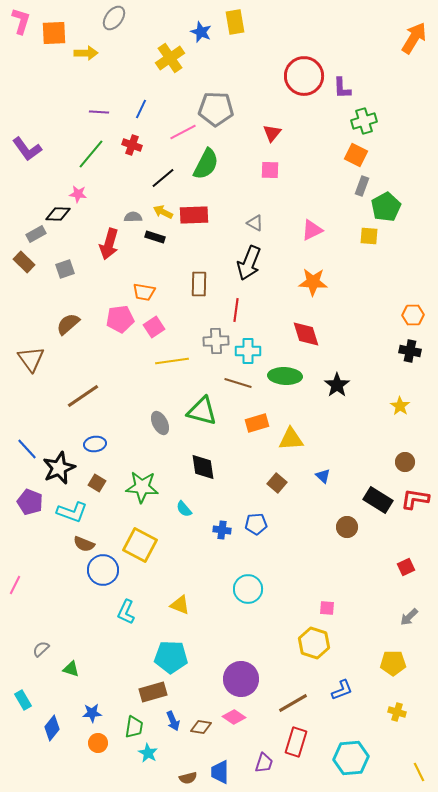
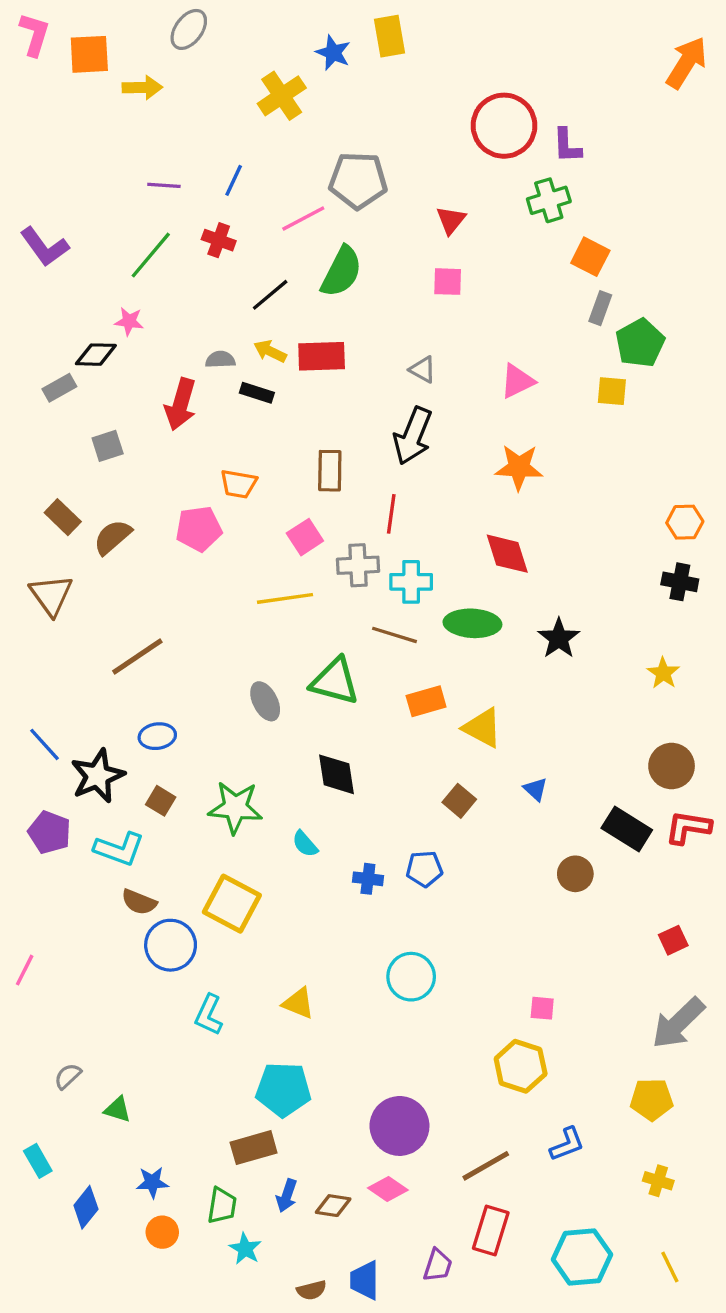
green cross: (364, 121) -> (549, 200), moved
brown rectangle: (24, 262) -> (63, 517), moved
pink square: (154, 327) -> (305, 537), moved
yellow triangle: (291, 439) -> (482, 728), turned 32
brown circle: (405, 462) -> (672, 766), size x1.4
gray arrow: (409, 617) -> (678, 1023), size x1.8
blue arrow: (173, 721) -> (287, 1196), turned 42
yellow line: (419, 772) -> (670, 1267), moved

